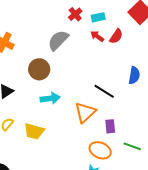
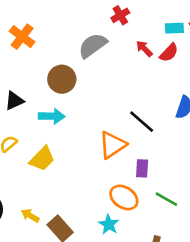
cyan rectangle: (98, 17) -> (174, 28), moved
cyan arrow: (50, 98) -> (52, 116), moved
yellow trapezoid: (34, 131) -> (42, 159), turned -70

